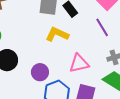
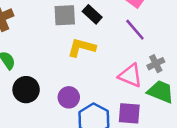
pink triangle: (79, 63) -> (130, 76), moved, turned 45

